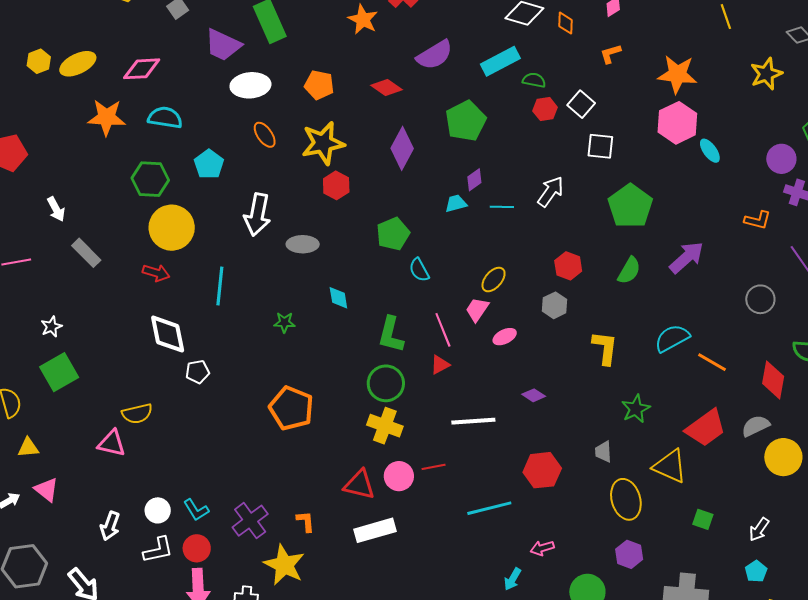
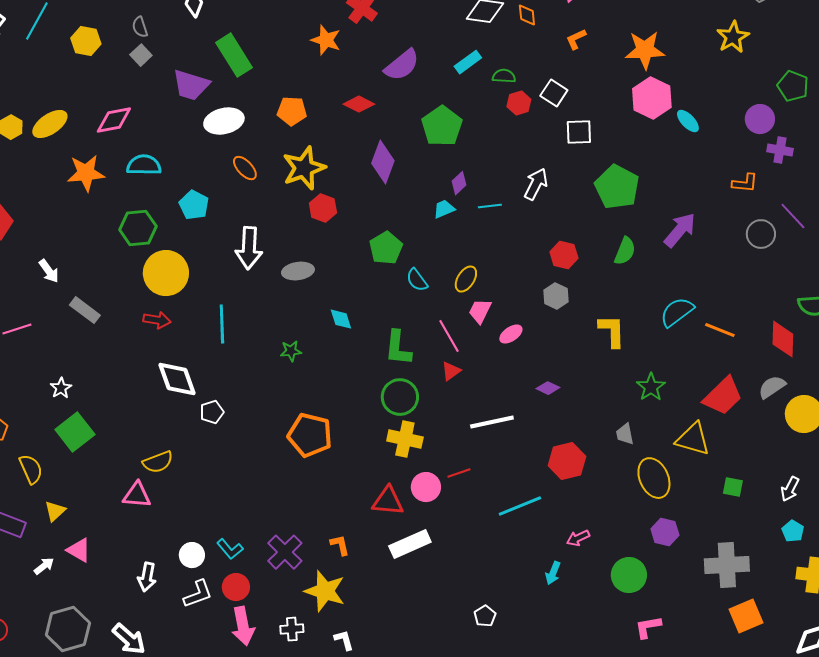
cyan rectangle: (500, 61) -> (468, 62), size x0.7
yellow ellipse: (494, 279) -> (466, 279), moved
gray circle: (760, 299) -> (761, 234), moved
yellow triangle: (28, 448) -> (55, 511), turned -30

